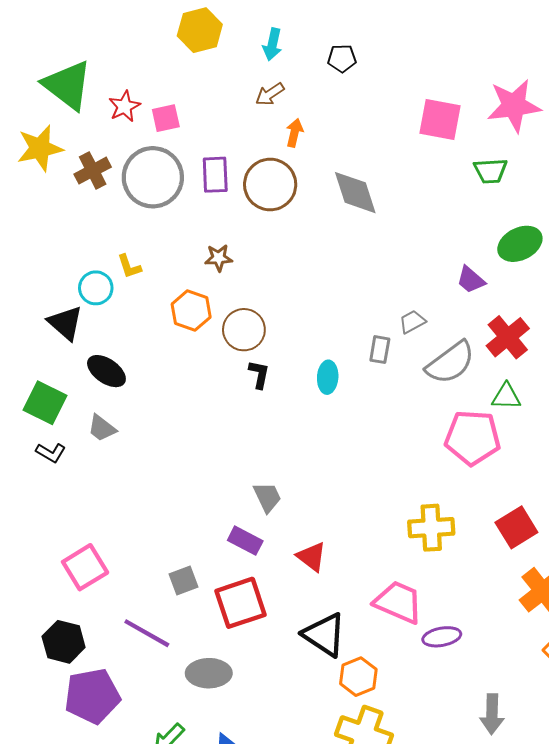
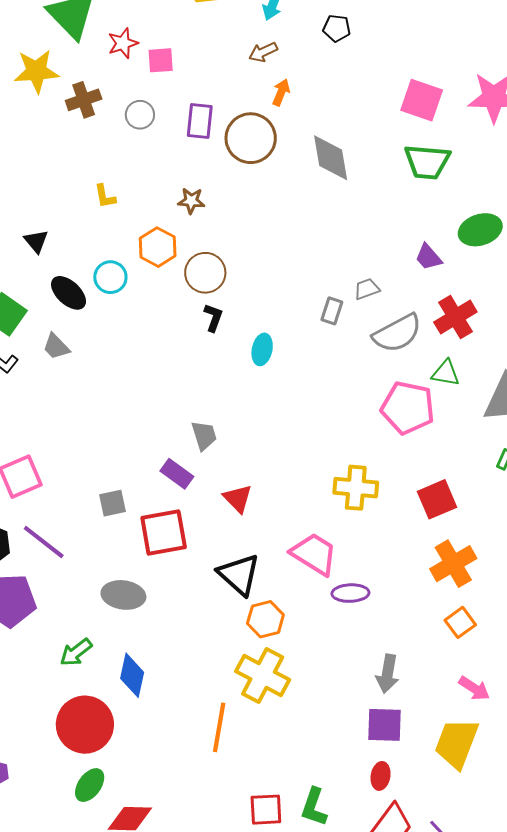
green trapezoid: (490, 171) -> (427, 162), moved, size x1.4
gray circle: (153, 177) -> (140, 115), size x0.5
cyan circle: (96, 288) -> (110, 277), moved
black triangle: (65, 323) -> (36, 241), size x0.7
cyan ellipse: (328, 377) -> (262, 349), moved
purple line: (147, 633) -> (44, 542), moved

